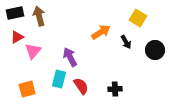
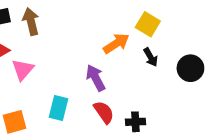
yellow square: (138, 18) -> (148, 24), moved
purple arrow: (70, 57) -> (96, 78), moved
red semicircle: (81, 86) -> (104, 112), moved

